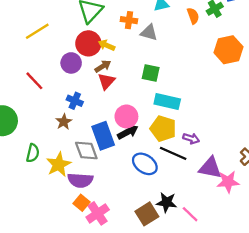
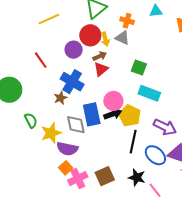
gray triangle: (149, 32) -> (122, 38), moved
yellow arrow: (107, 45) -> (105, 39), turned -136
blue cross: (75, 101) -> (72, 82), size x1.6
yellow pentagon: (163, 129) -> (130, 116), moved
purple arrow: (191, 138) -> (165, 127), size x1.6
green semicircle: (33, 153) -> (31, 120), turned -49
black line: (173, 153) -> (133, 142), moved, turned 70
blue ellipse: (145, 164) -> (155, 155), moved
brown square: (147, 214) -> (105, 176), moved

